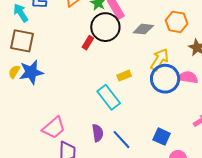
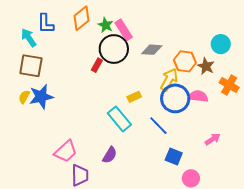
orange hexagon: (177, 22) -> (185, 61), moved
purple semicircle: (98, 133) -> (110, 155), turned 42
blue line: (121, 140) -> (158, 126), moved

